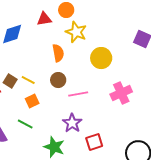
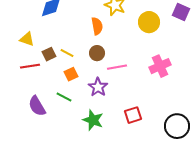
yellow circle: (101, 58) -> (149, 22), moved
brown square: (10, 81) -> (49, 54), turned 32
purple star: (72, 123) -> (98, 87), moved

